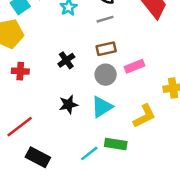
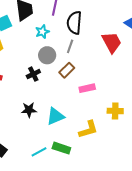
gray line: (105, 19) -> (70, 46), turned -64
brown rectangle: (106, 49) -> (67, 70), turned -42
gray circle: (106, 75) -> (47, 55), moved

